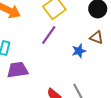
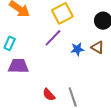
blue star: (79, 51) -> (77, 49), moved

